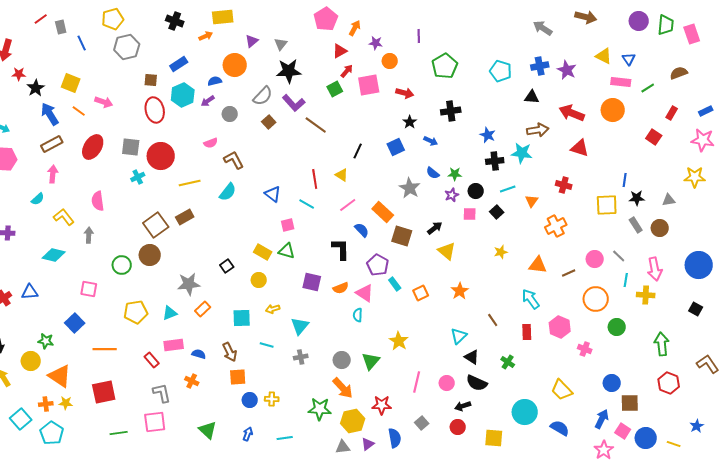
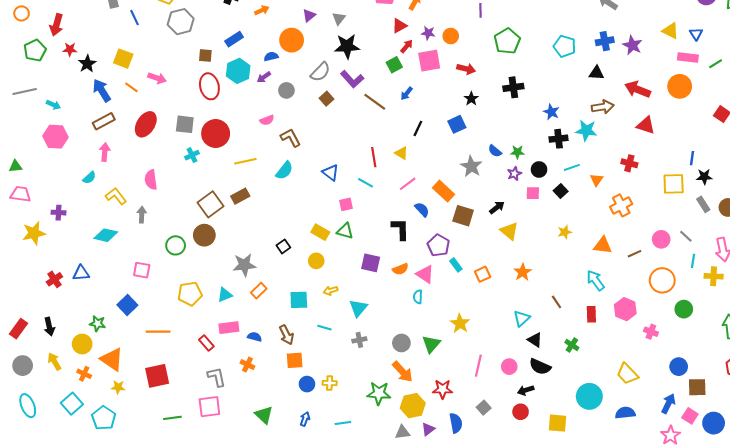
purple star: (376, 43) -> (428, 33), moved
blue arrow: (431, 141) -> (407, 93), moved, turned 104
orange cross: (46, 404) -> (84, 374), moved, turned 32
blue semicircle: (560, 428) -> (625, 413), turned -36

